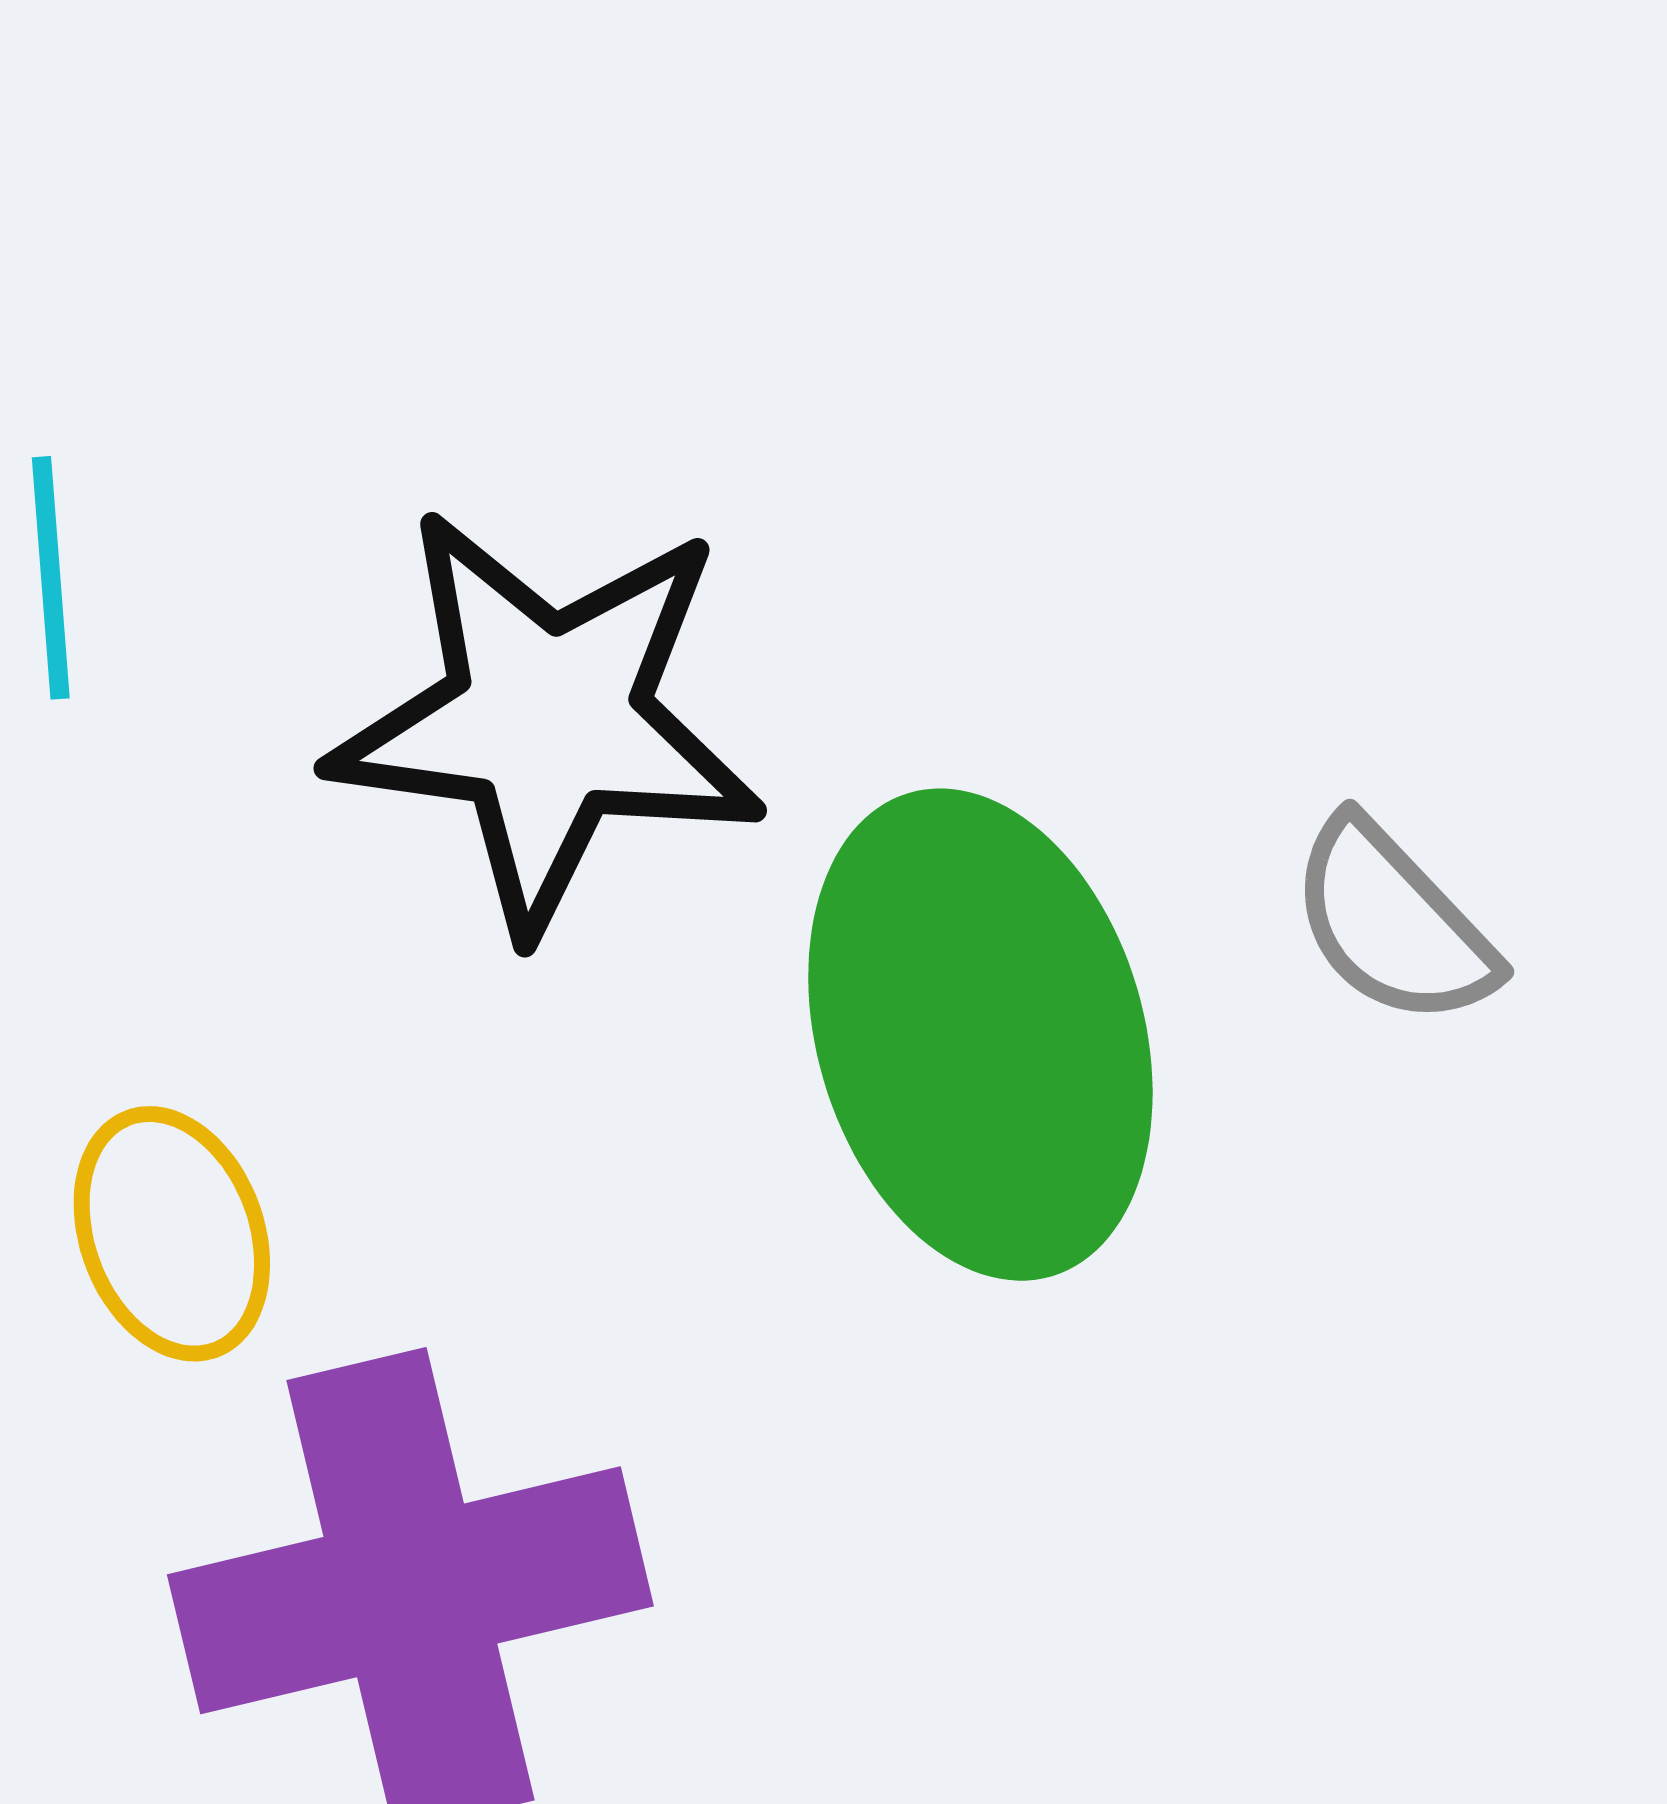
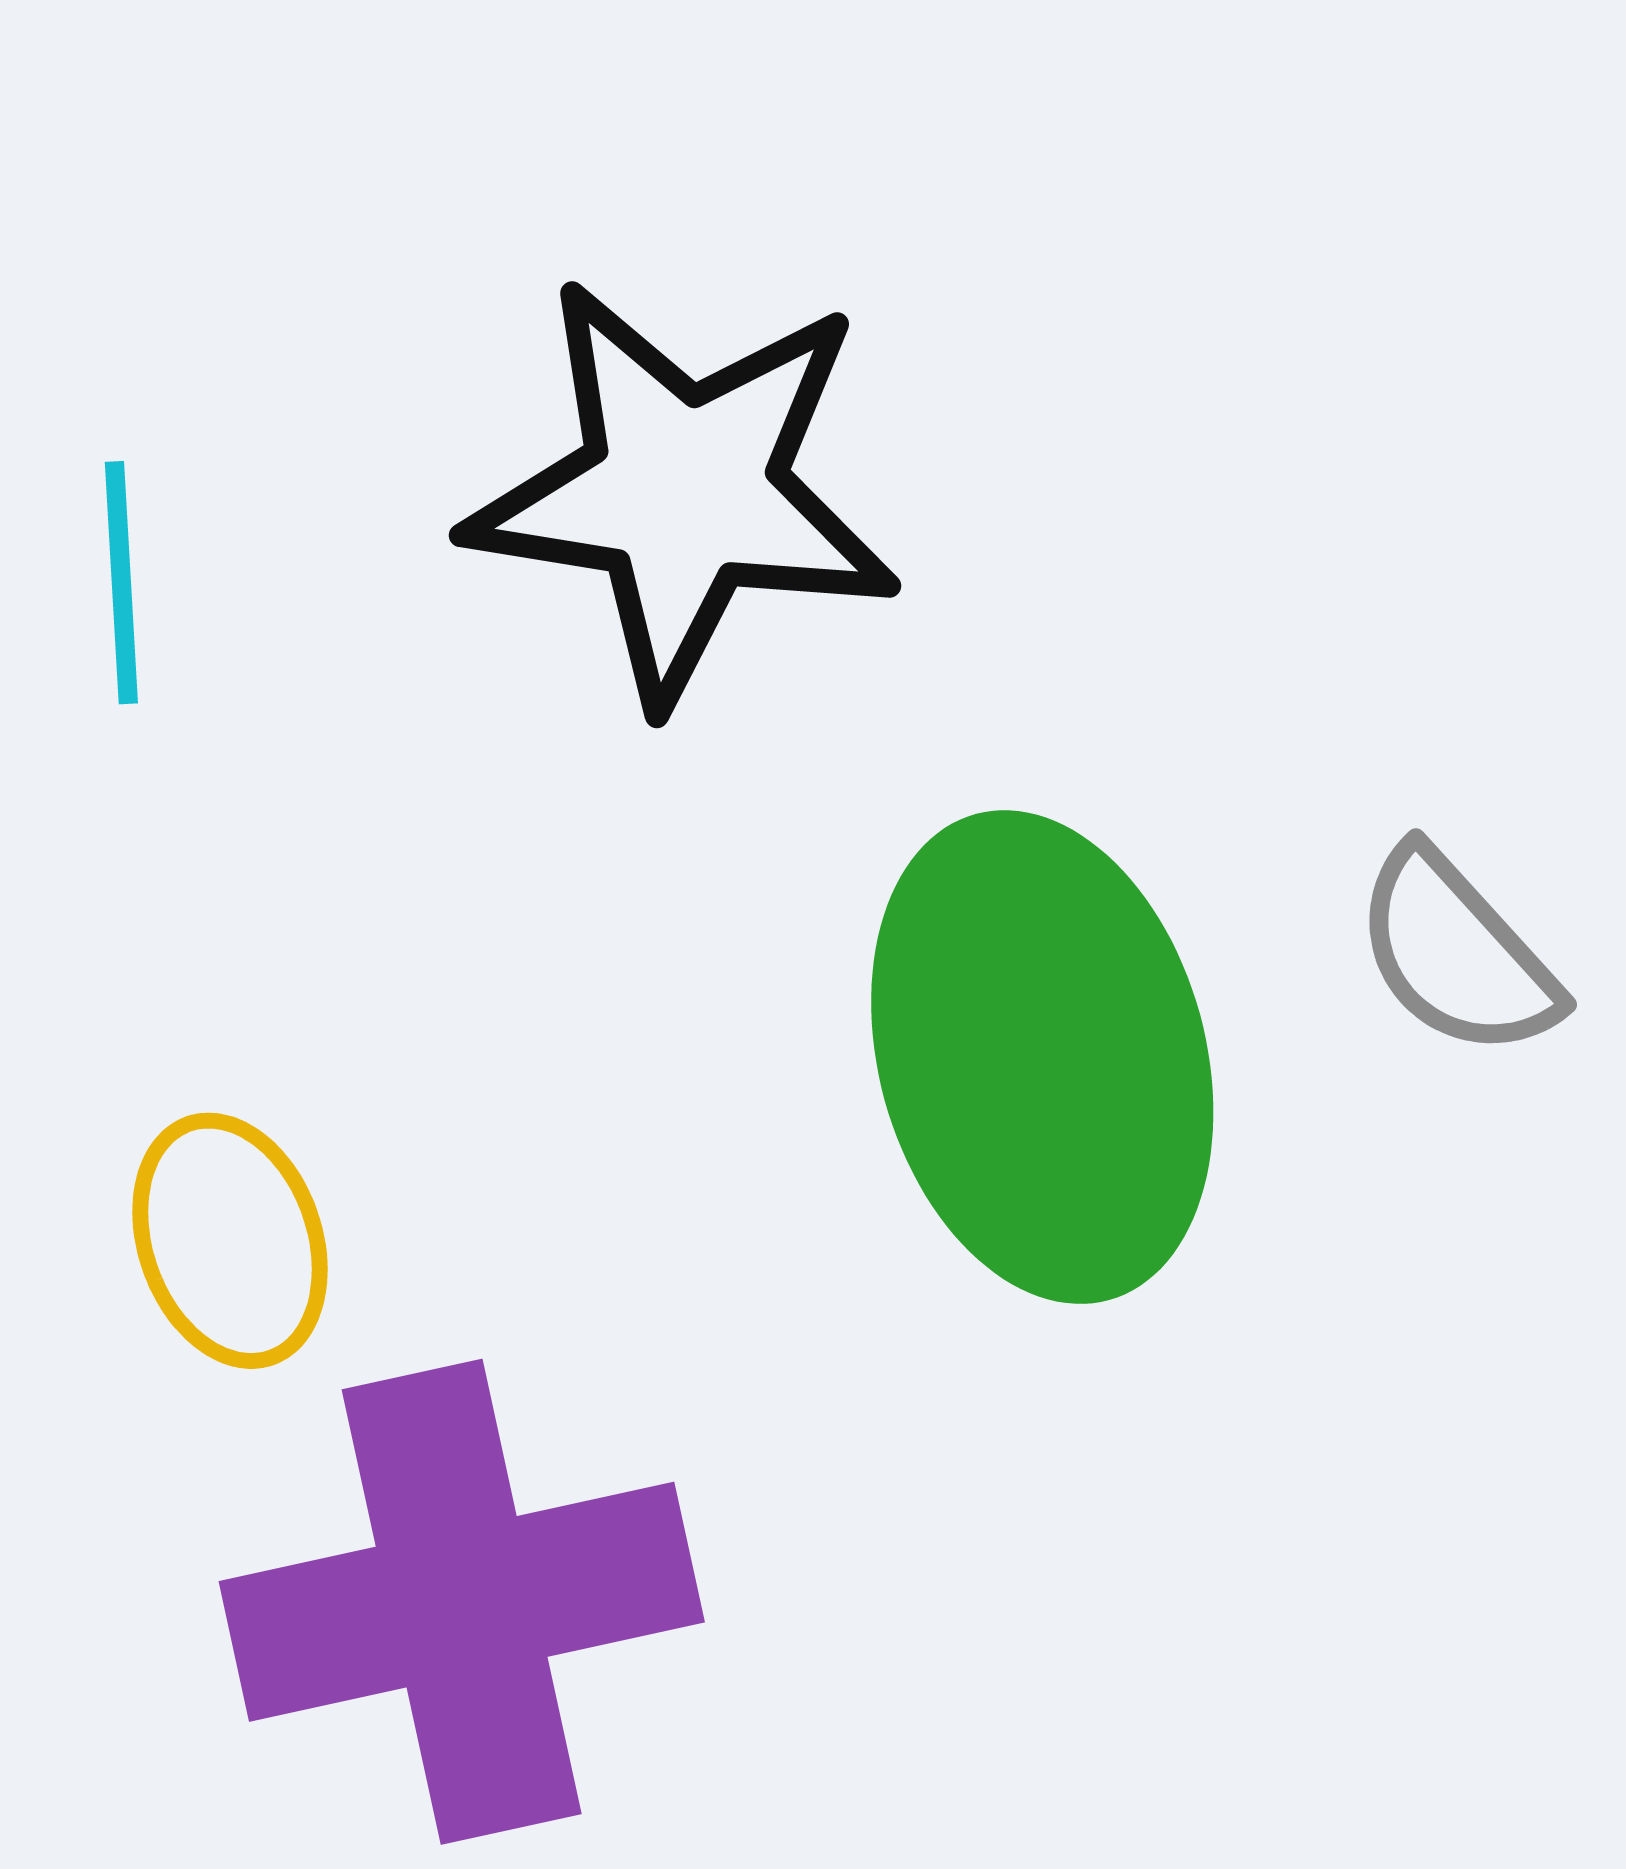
black star: (547, 720) -> (683, 491), moved

